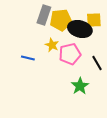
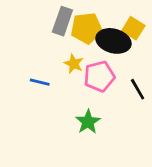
yellow square: (94, 20) -> (133, 28), turned 35
green star: (80, 86) -> (88, 122), moved

